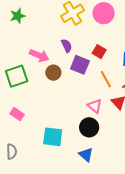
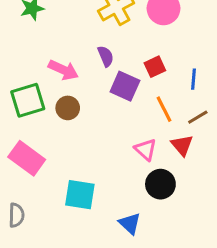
red square: (99, 52) -> (155, 67), turned 32
brown circle: (53, 73) -> (68, 108), moved
pink rectangle: (17, 114) -> (27, 158), size x1.6
black circle: (89, 127) -> (160, 184), moved

